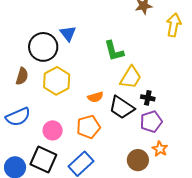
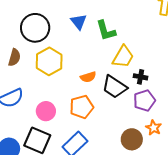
blue triangle: (68, 33) -> (79, 22), moved

